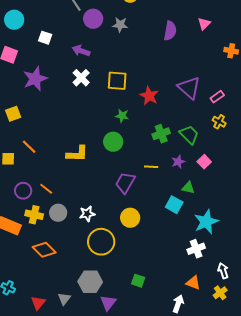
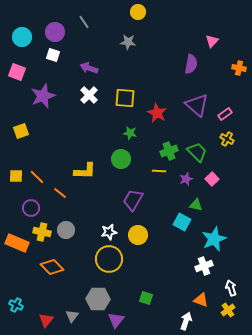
purple circle: (93, 19) -> (55, 32), moved
purple semicircle: (170, 31) -> (191, 64), moved
orange line: (29, 147) -> (37, 177), moved
yellow line: (151, 167) -> (159, 171), moved
orange line: (46, 189) -> (60, 193), moved
white star: (87, 214) -> (109, 232), moved

